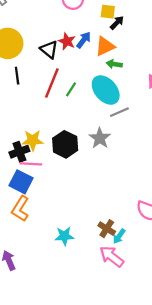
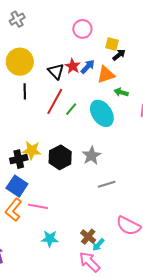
green arrow: (114, 64) -> (121, 92), moved
gray line: (119, 112) -> (107, 184), moved
pink line: (31, 164) -> (38, 206), moved

